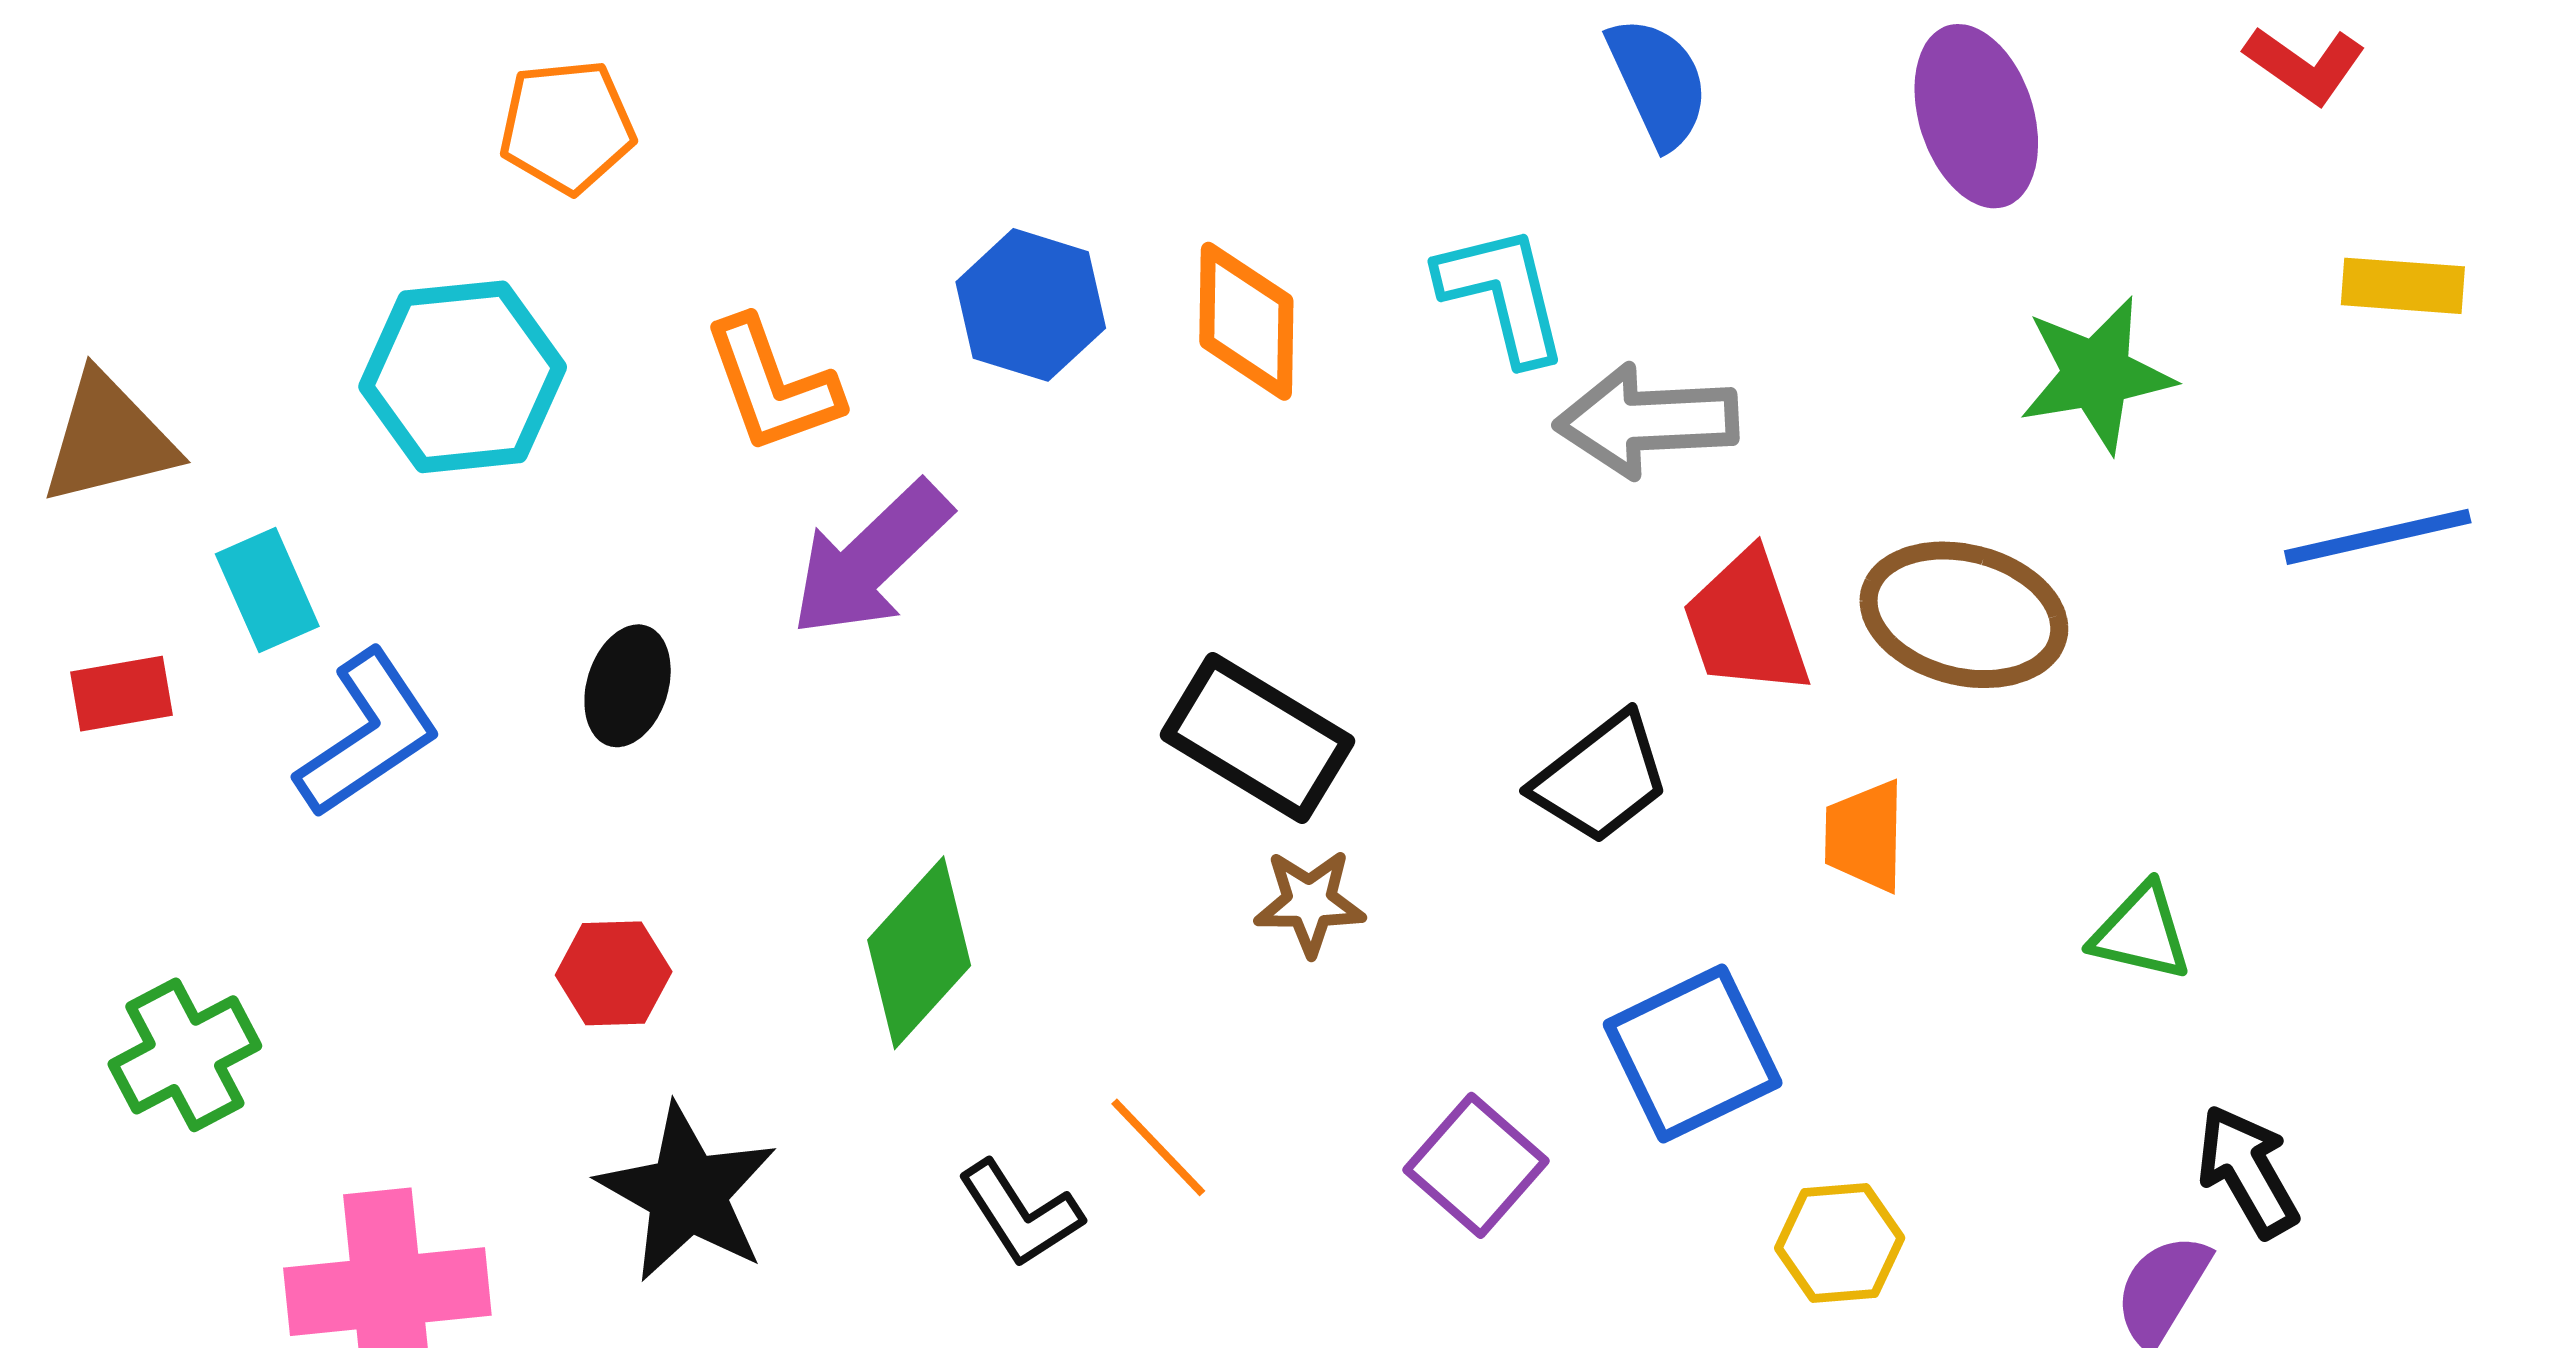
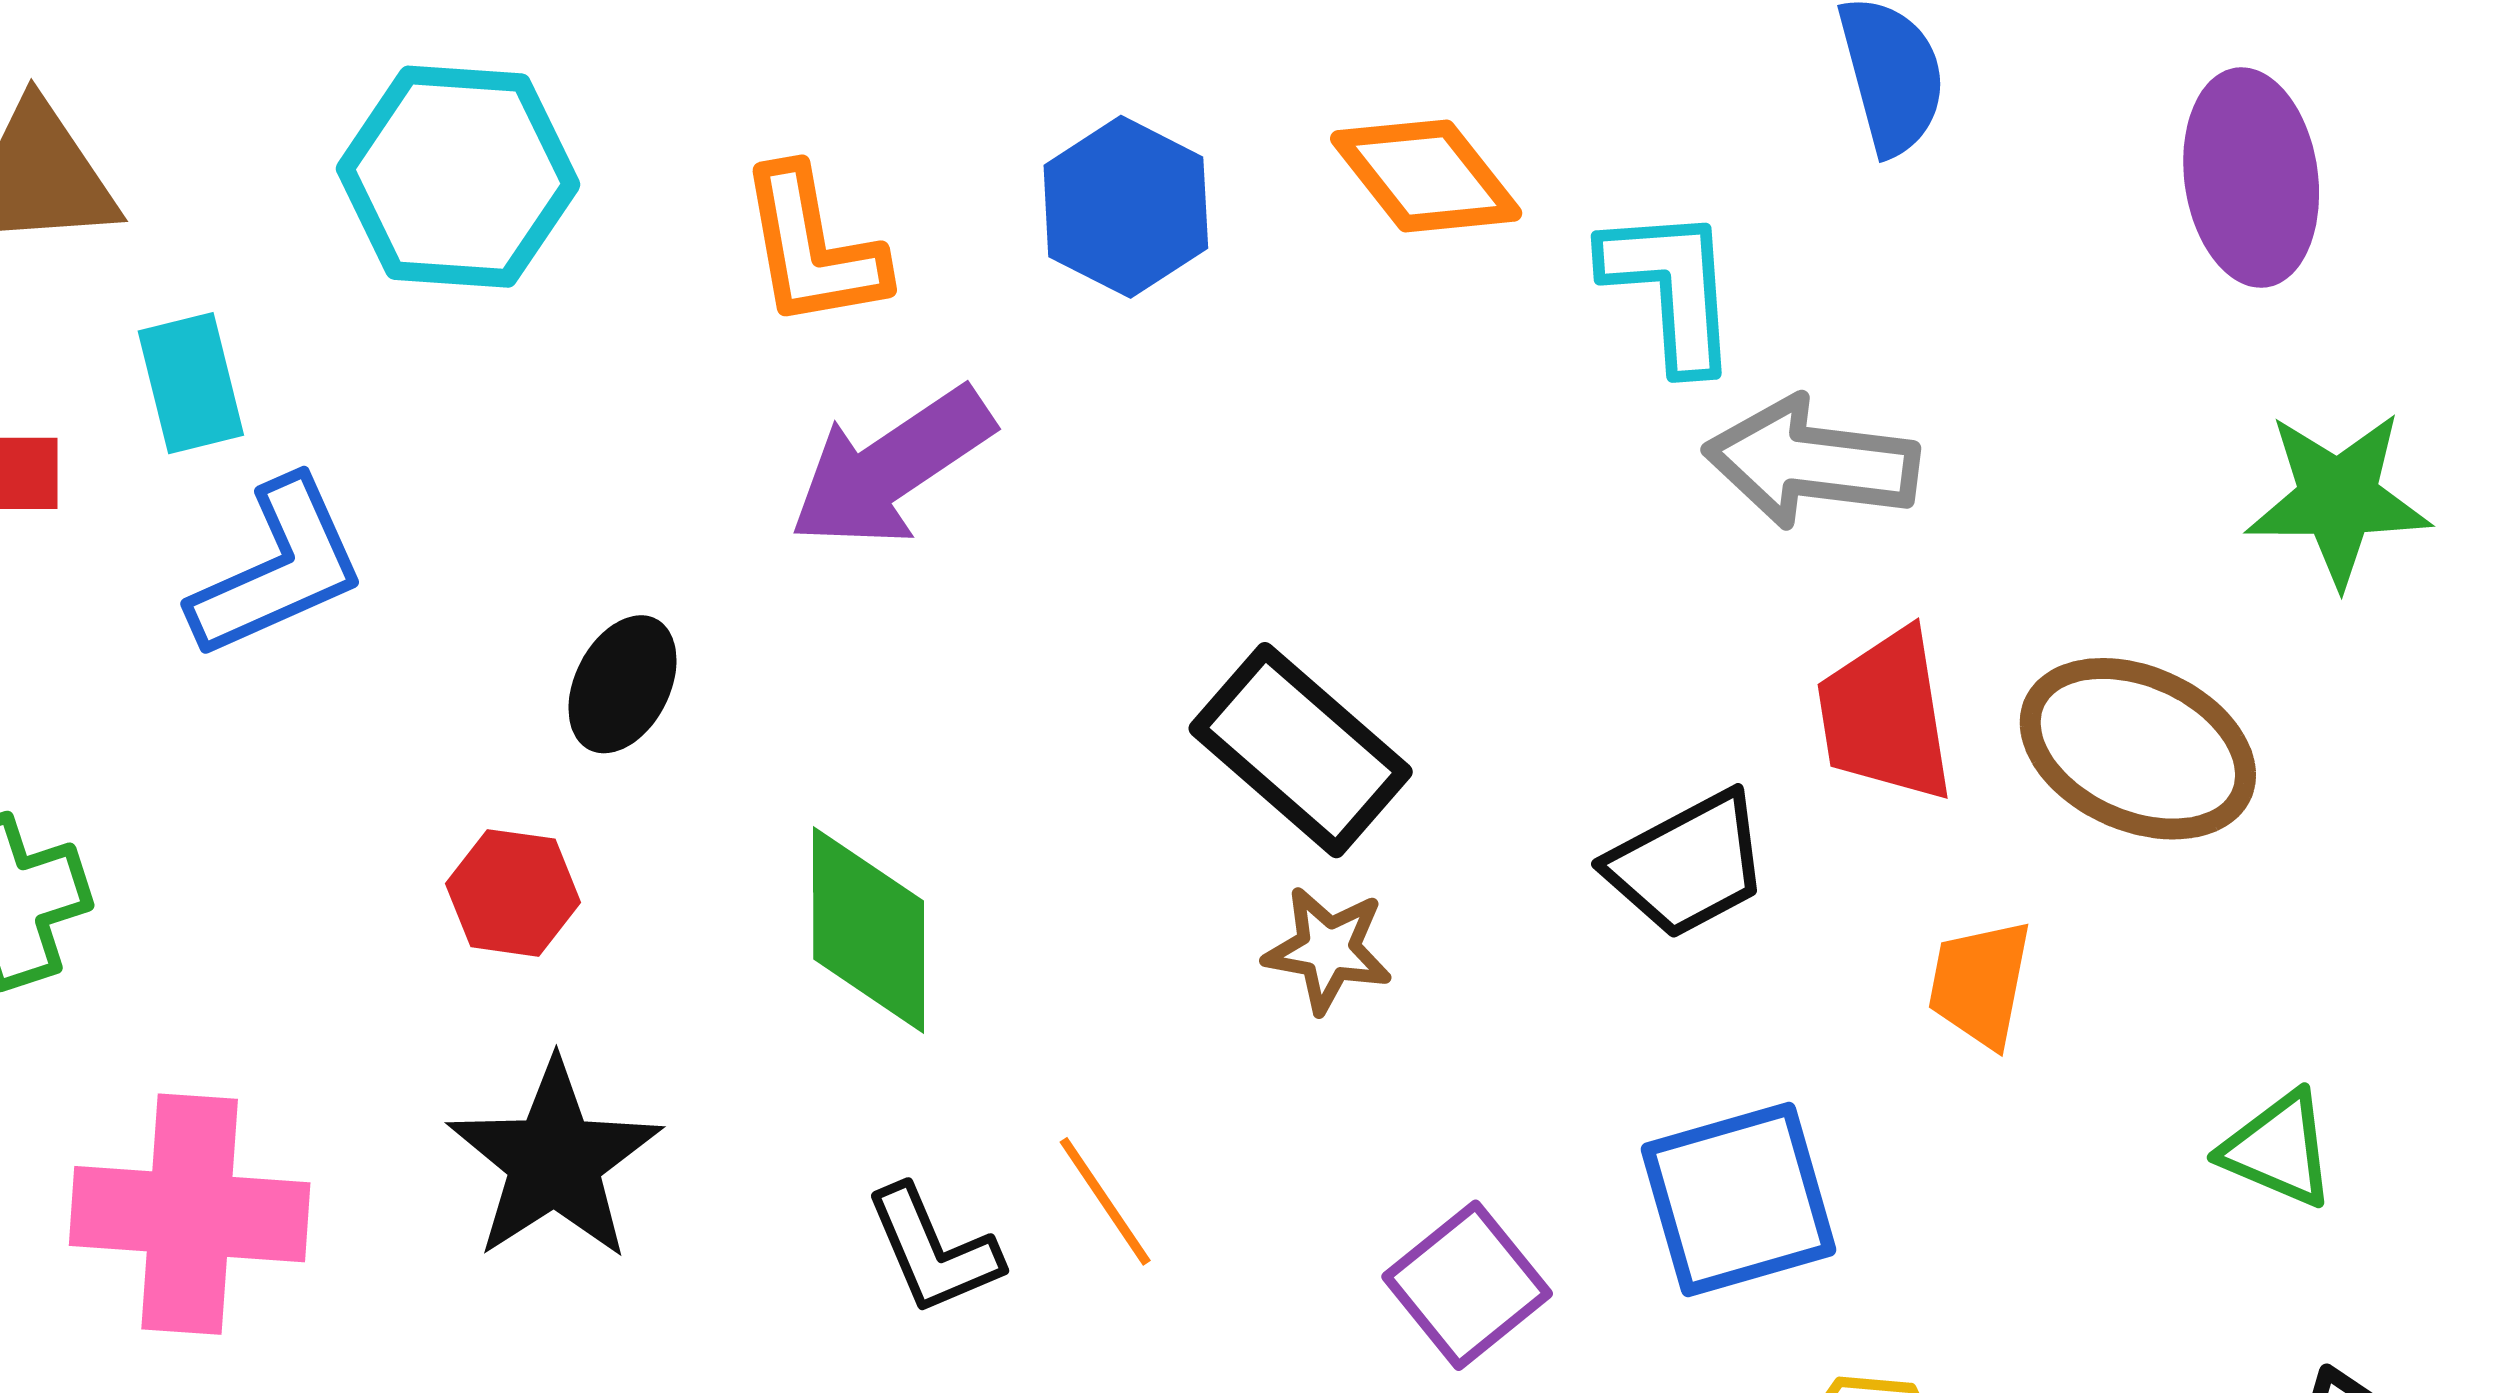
orange diamond: (1246, 321) -> (1426, 176), moved, turned -49
black ellipse: (628, 686) -> (622, 684), moved
green diamond: (919, 953) -> (869, 930), turned -52

